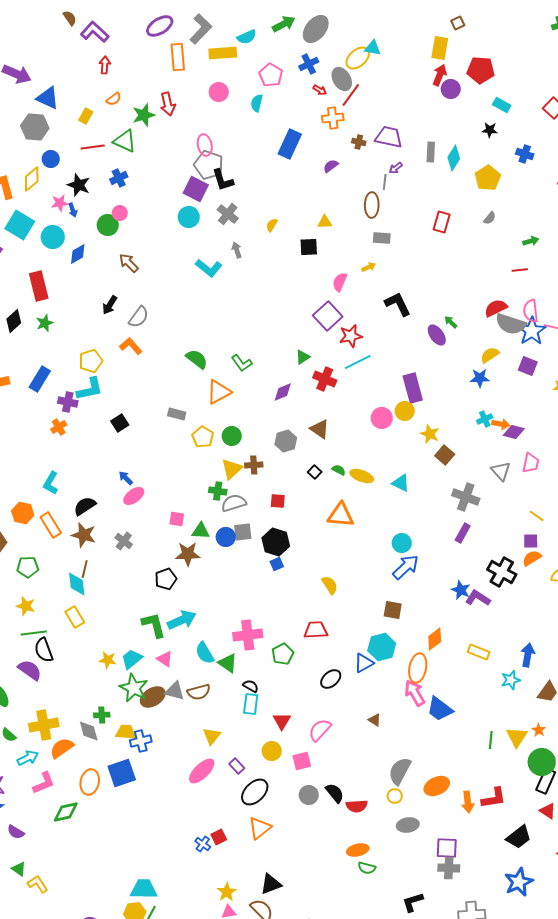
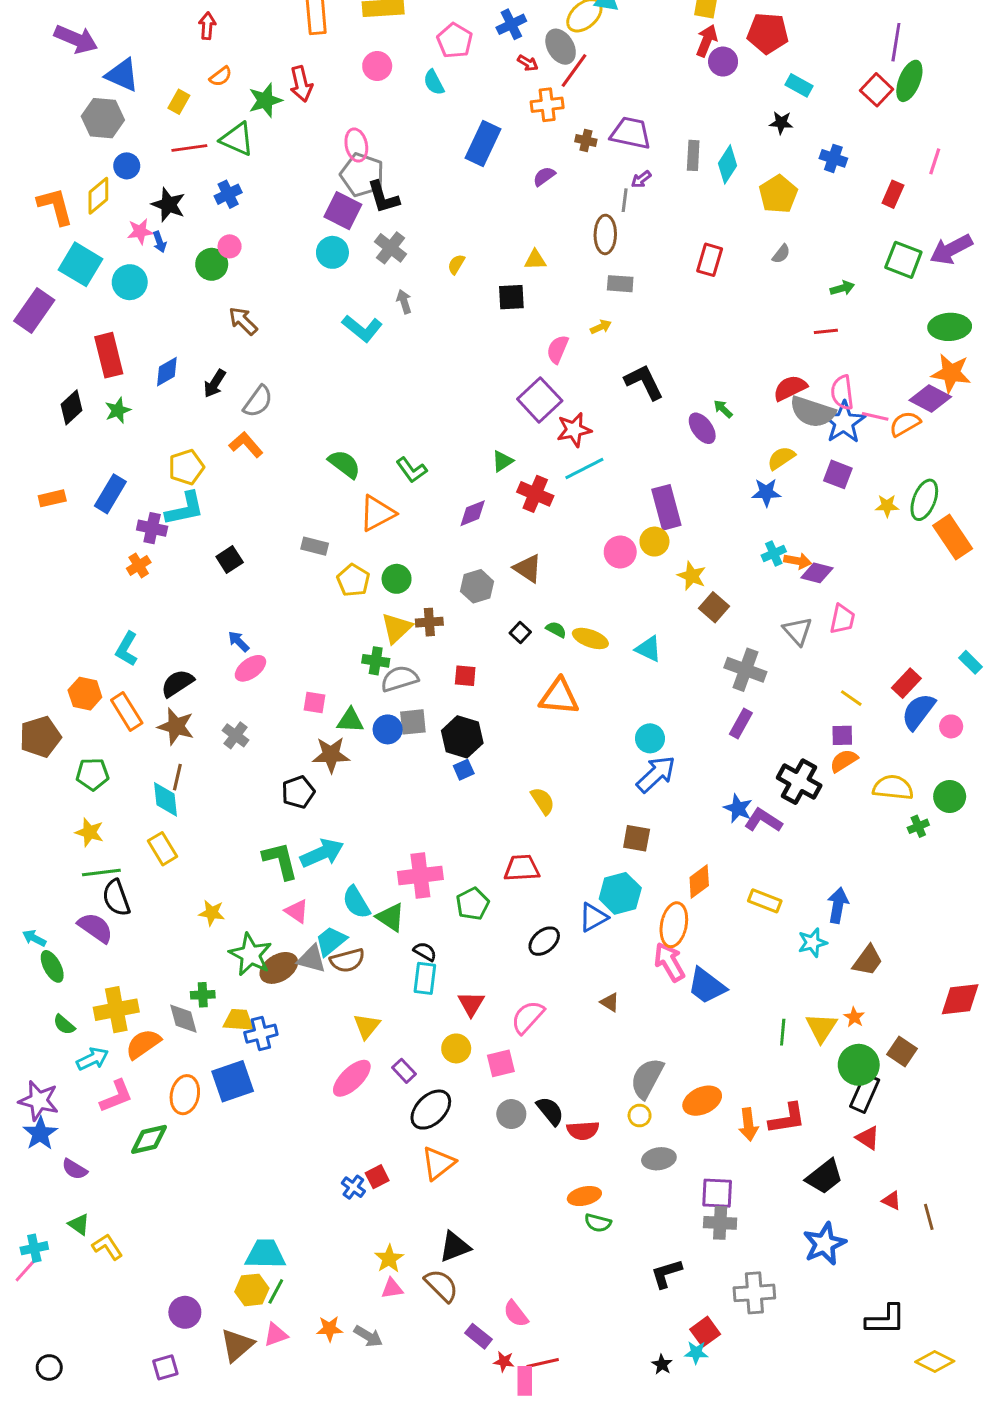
cyan semicircle: (257, 103) -> (434, 82), turned -42
blue diamond: (78, 254) -> (167, 372), moved
cyan trapezoid: (132, 659) -> (331, 941), moved

